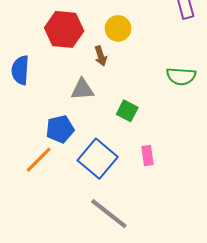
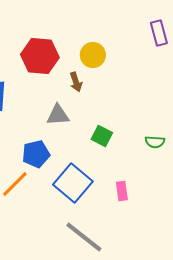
green semicircle: (181, 76) -> (155, 142), moved, size x0.7
pink rectangle: (148, 156) -> (122, 191), moved

